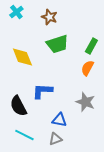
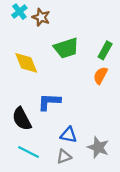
brown star: (49, 17) -> (41, 17), moved
gray star: (85, 102) -> (98, 147), moved

